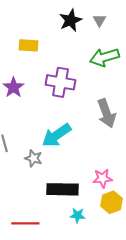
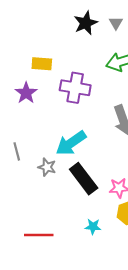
yellow rectangle: (28, 45) -> (42, 64), moved
black rectangle: (62, 189) -> (84, 179), moved, turned 52

